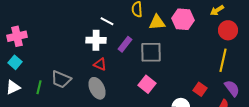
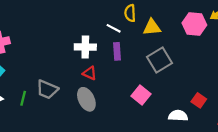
pink hexagon: (183, 19) -> (194, 24), moved
white line: (107, 21) -> (114, 28), moved
purple rectangle: (125, 44) -> (117, 51), turned -42
gray square: (151, 52) -> (160, 60), moved, turned -30

